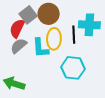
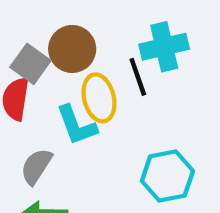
gray semicircle: (19, 46) -> (36, 166), moved
cyan hexagon: (73, 68) -> (167, 176), moved

